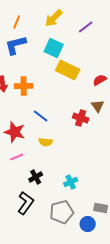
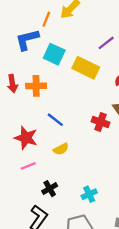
orange line: (17, 22) -> (46, 19), moved
purple line: (86, 27) -> (106, 43), moved
cyan square: (54, 48) -> (54, 54), moved
yellow semicircle: (46, 142) -> (61, 149), turned -32

